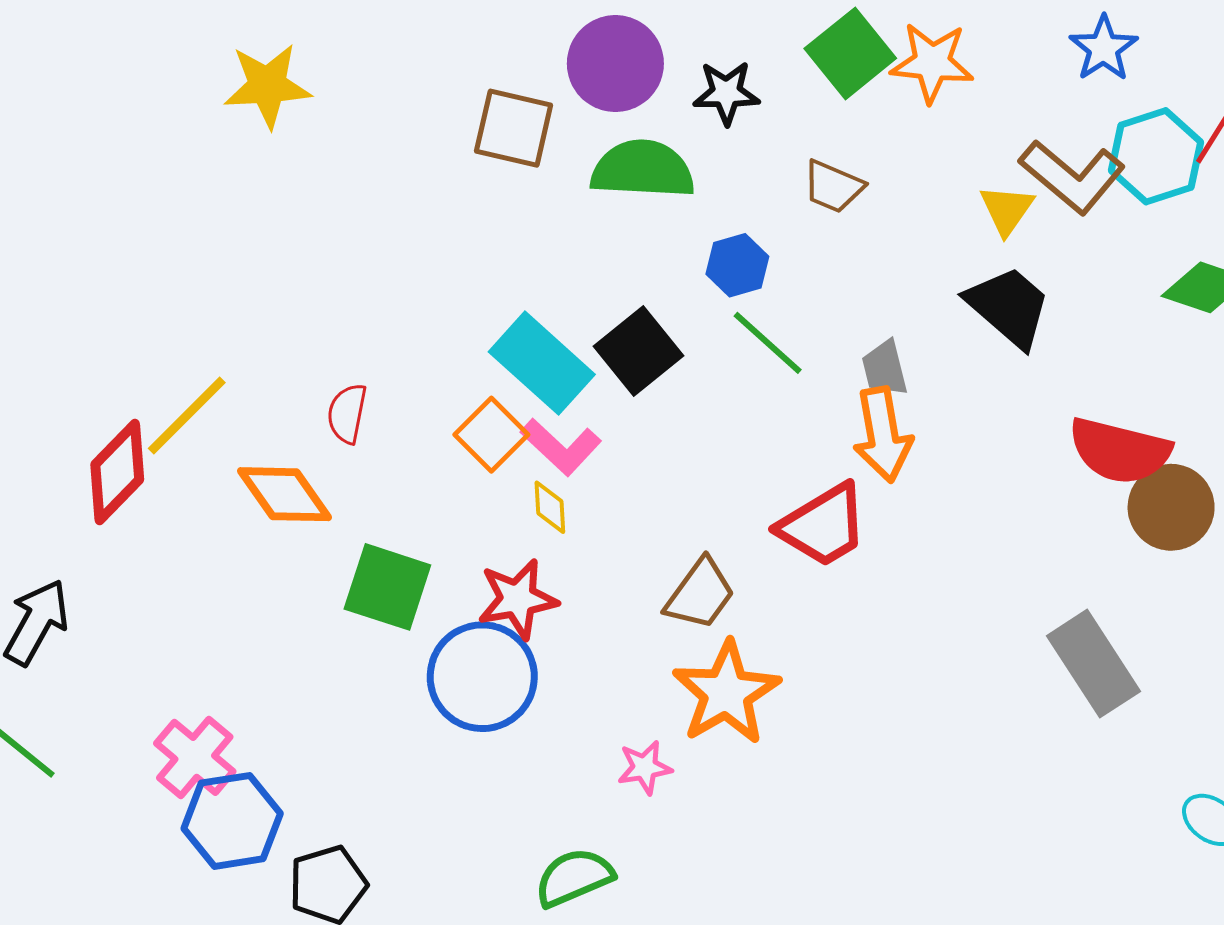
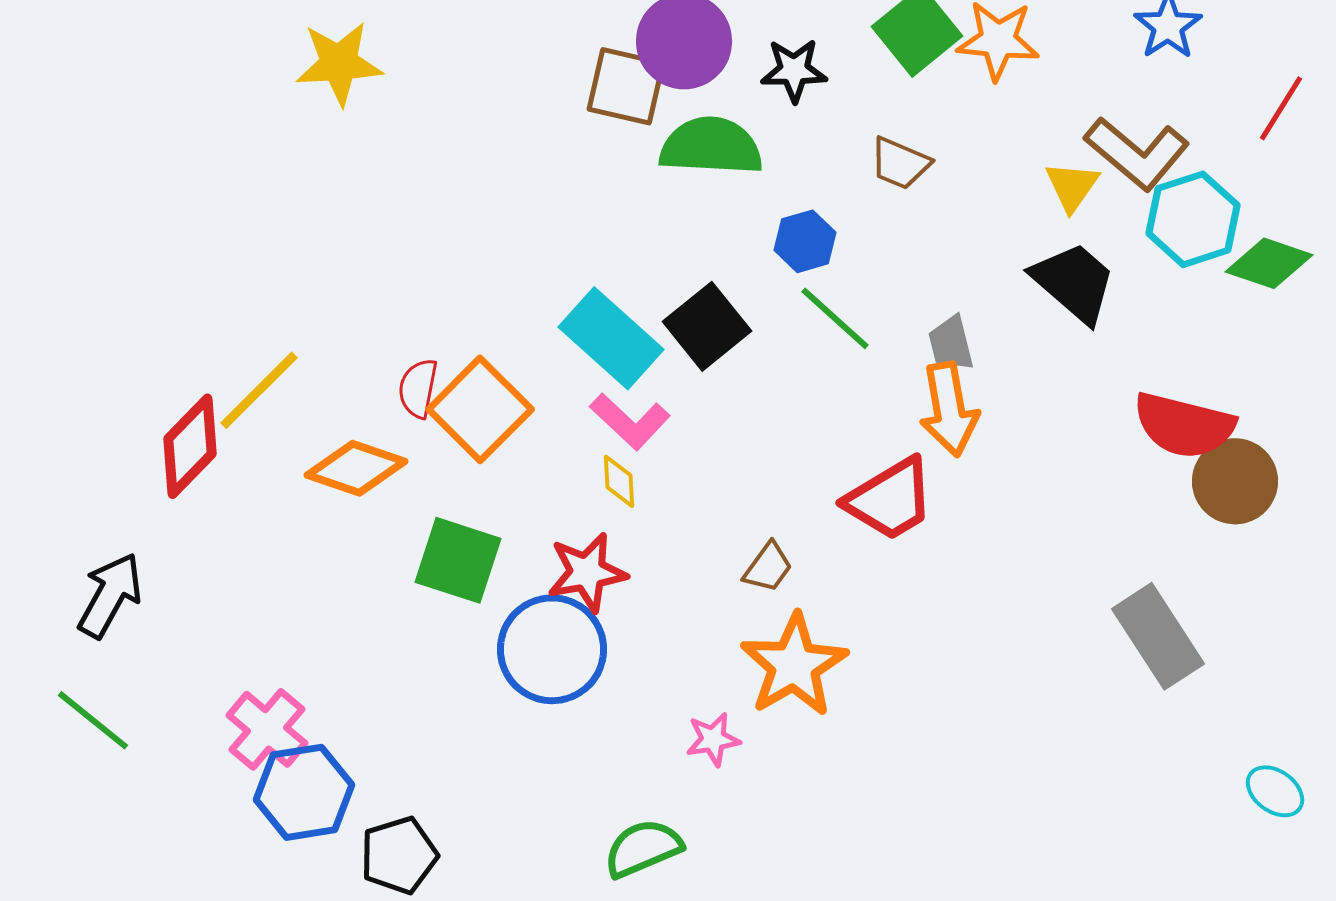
brown square: (514, 128) -> (626, 86), moved
cyan hexagon: (1156, 156) -> (1193, 219), moved
orange square: (491, 435) -> (480, 409), moved, size x1.4
orange diamond: (285, 494) -> (356, 468), turned -36
brown trapezoid: (700, 594) -> (768, 567), size x0.7

